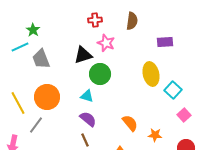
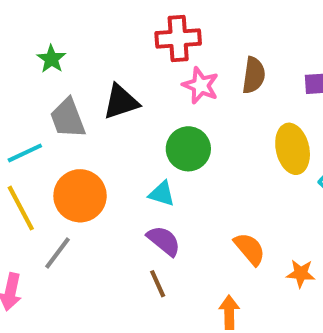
red cross: (95, 20) -> (178, 38), size x1.5
brown semicircle: (132, 21) -> (254, 75), moved
cyan line: (20, 47) -> (25, 153), moved
black triangle: (83, 55) -> (121, 102), moved

